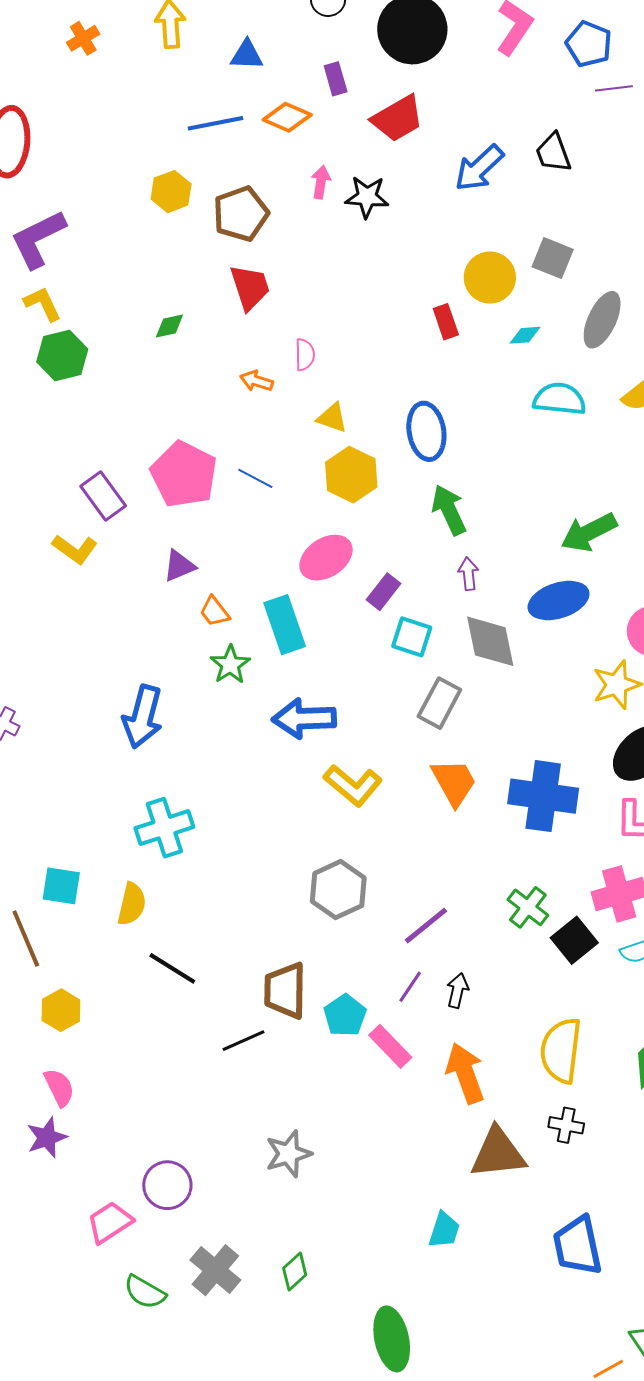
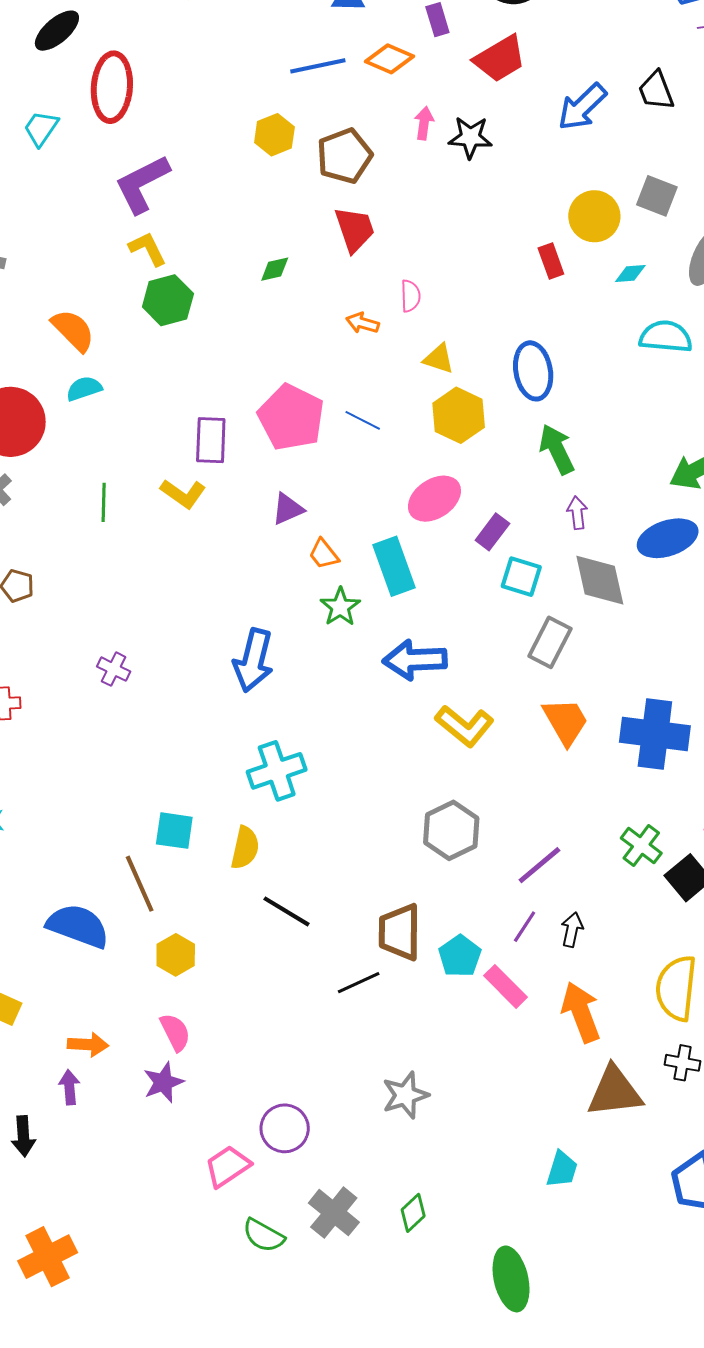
purple rectangle: (103, 496) -> (211, 440), turned 39

